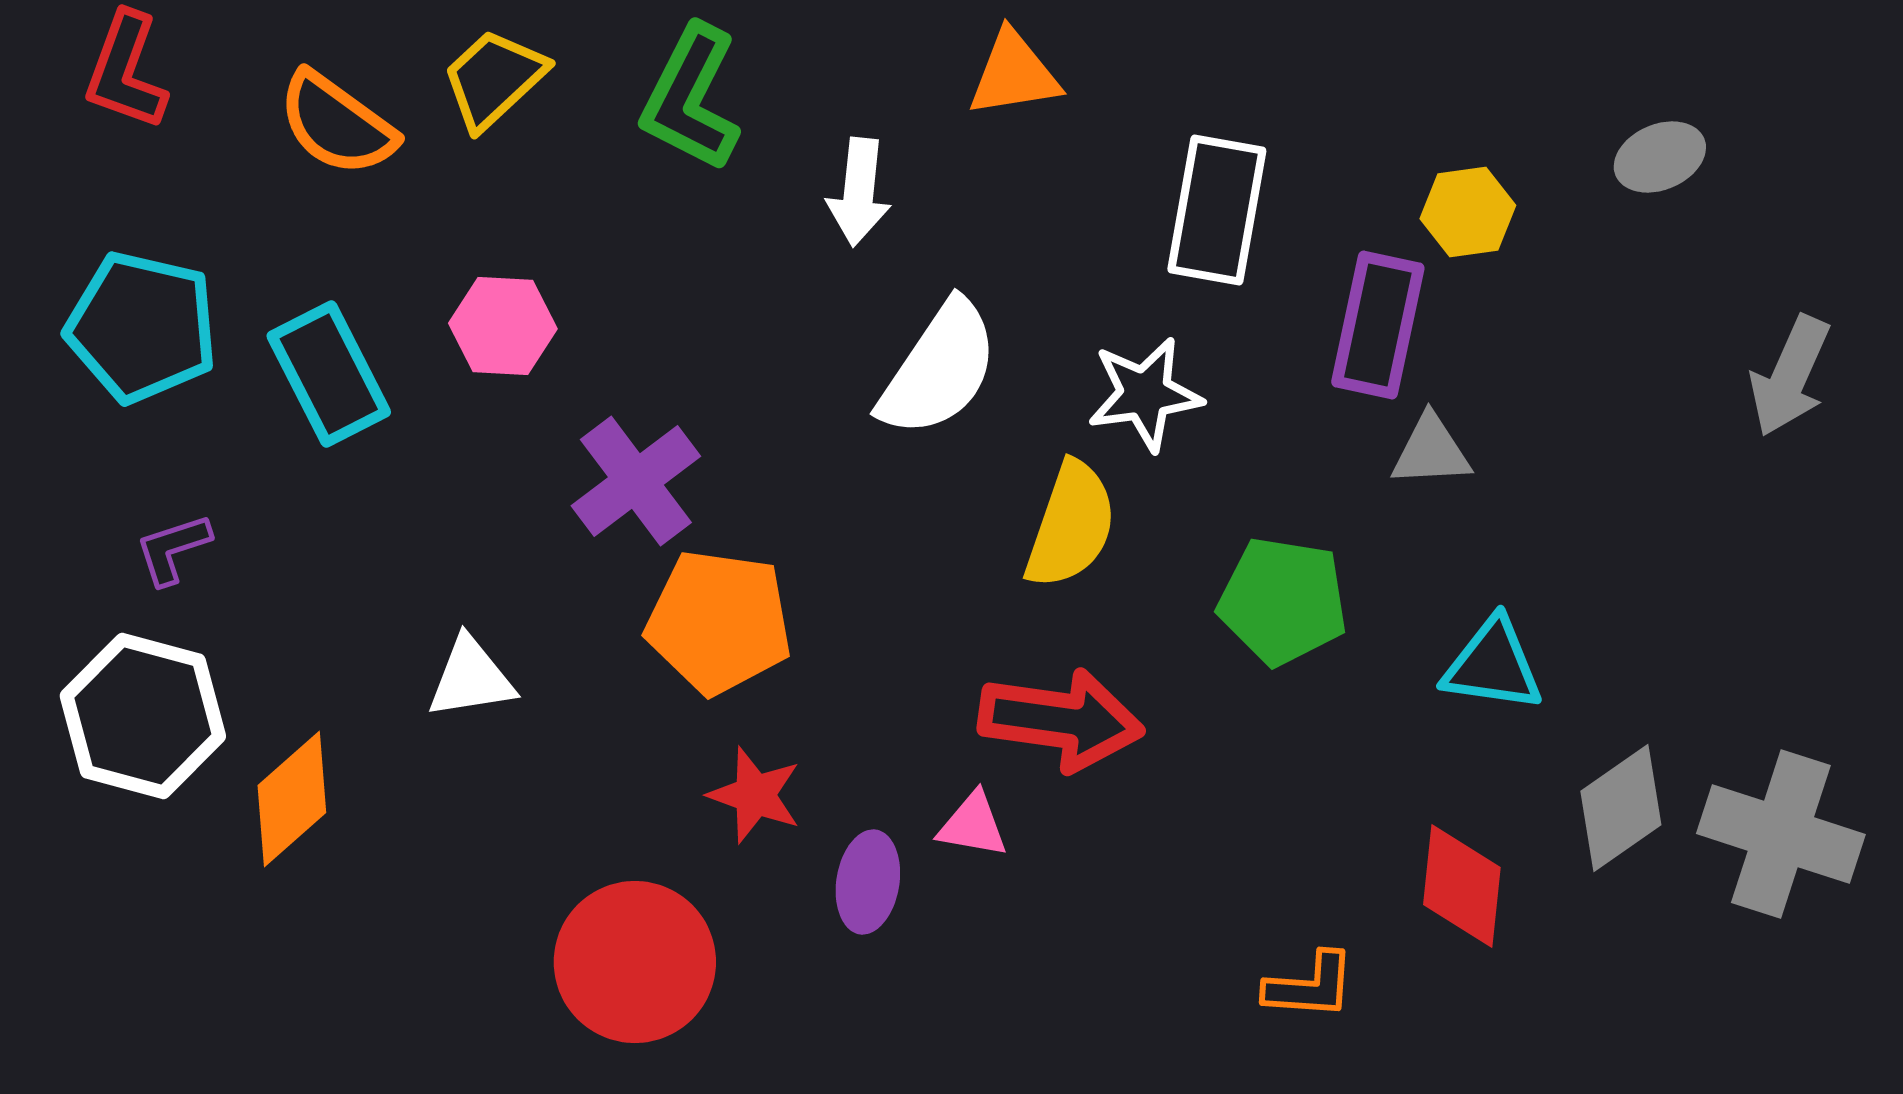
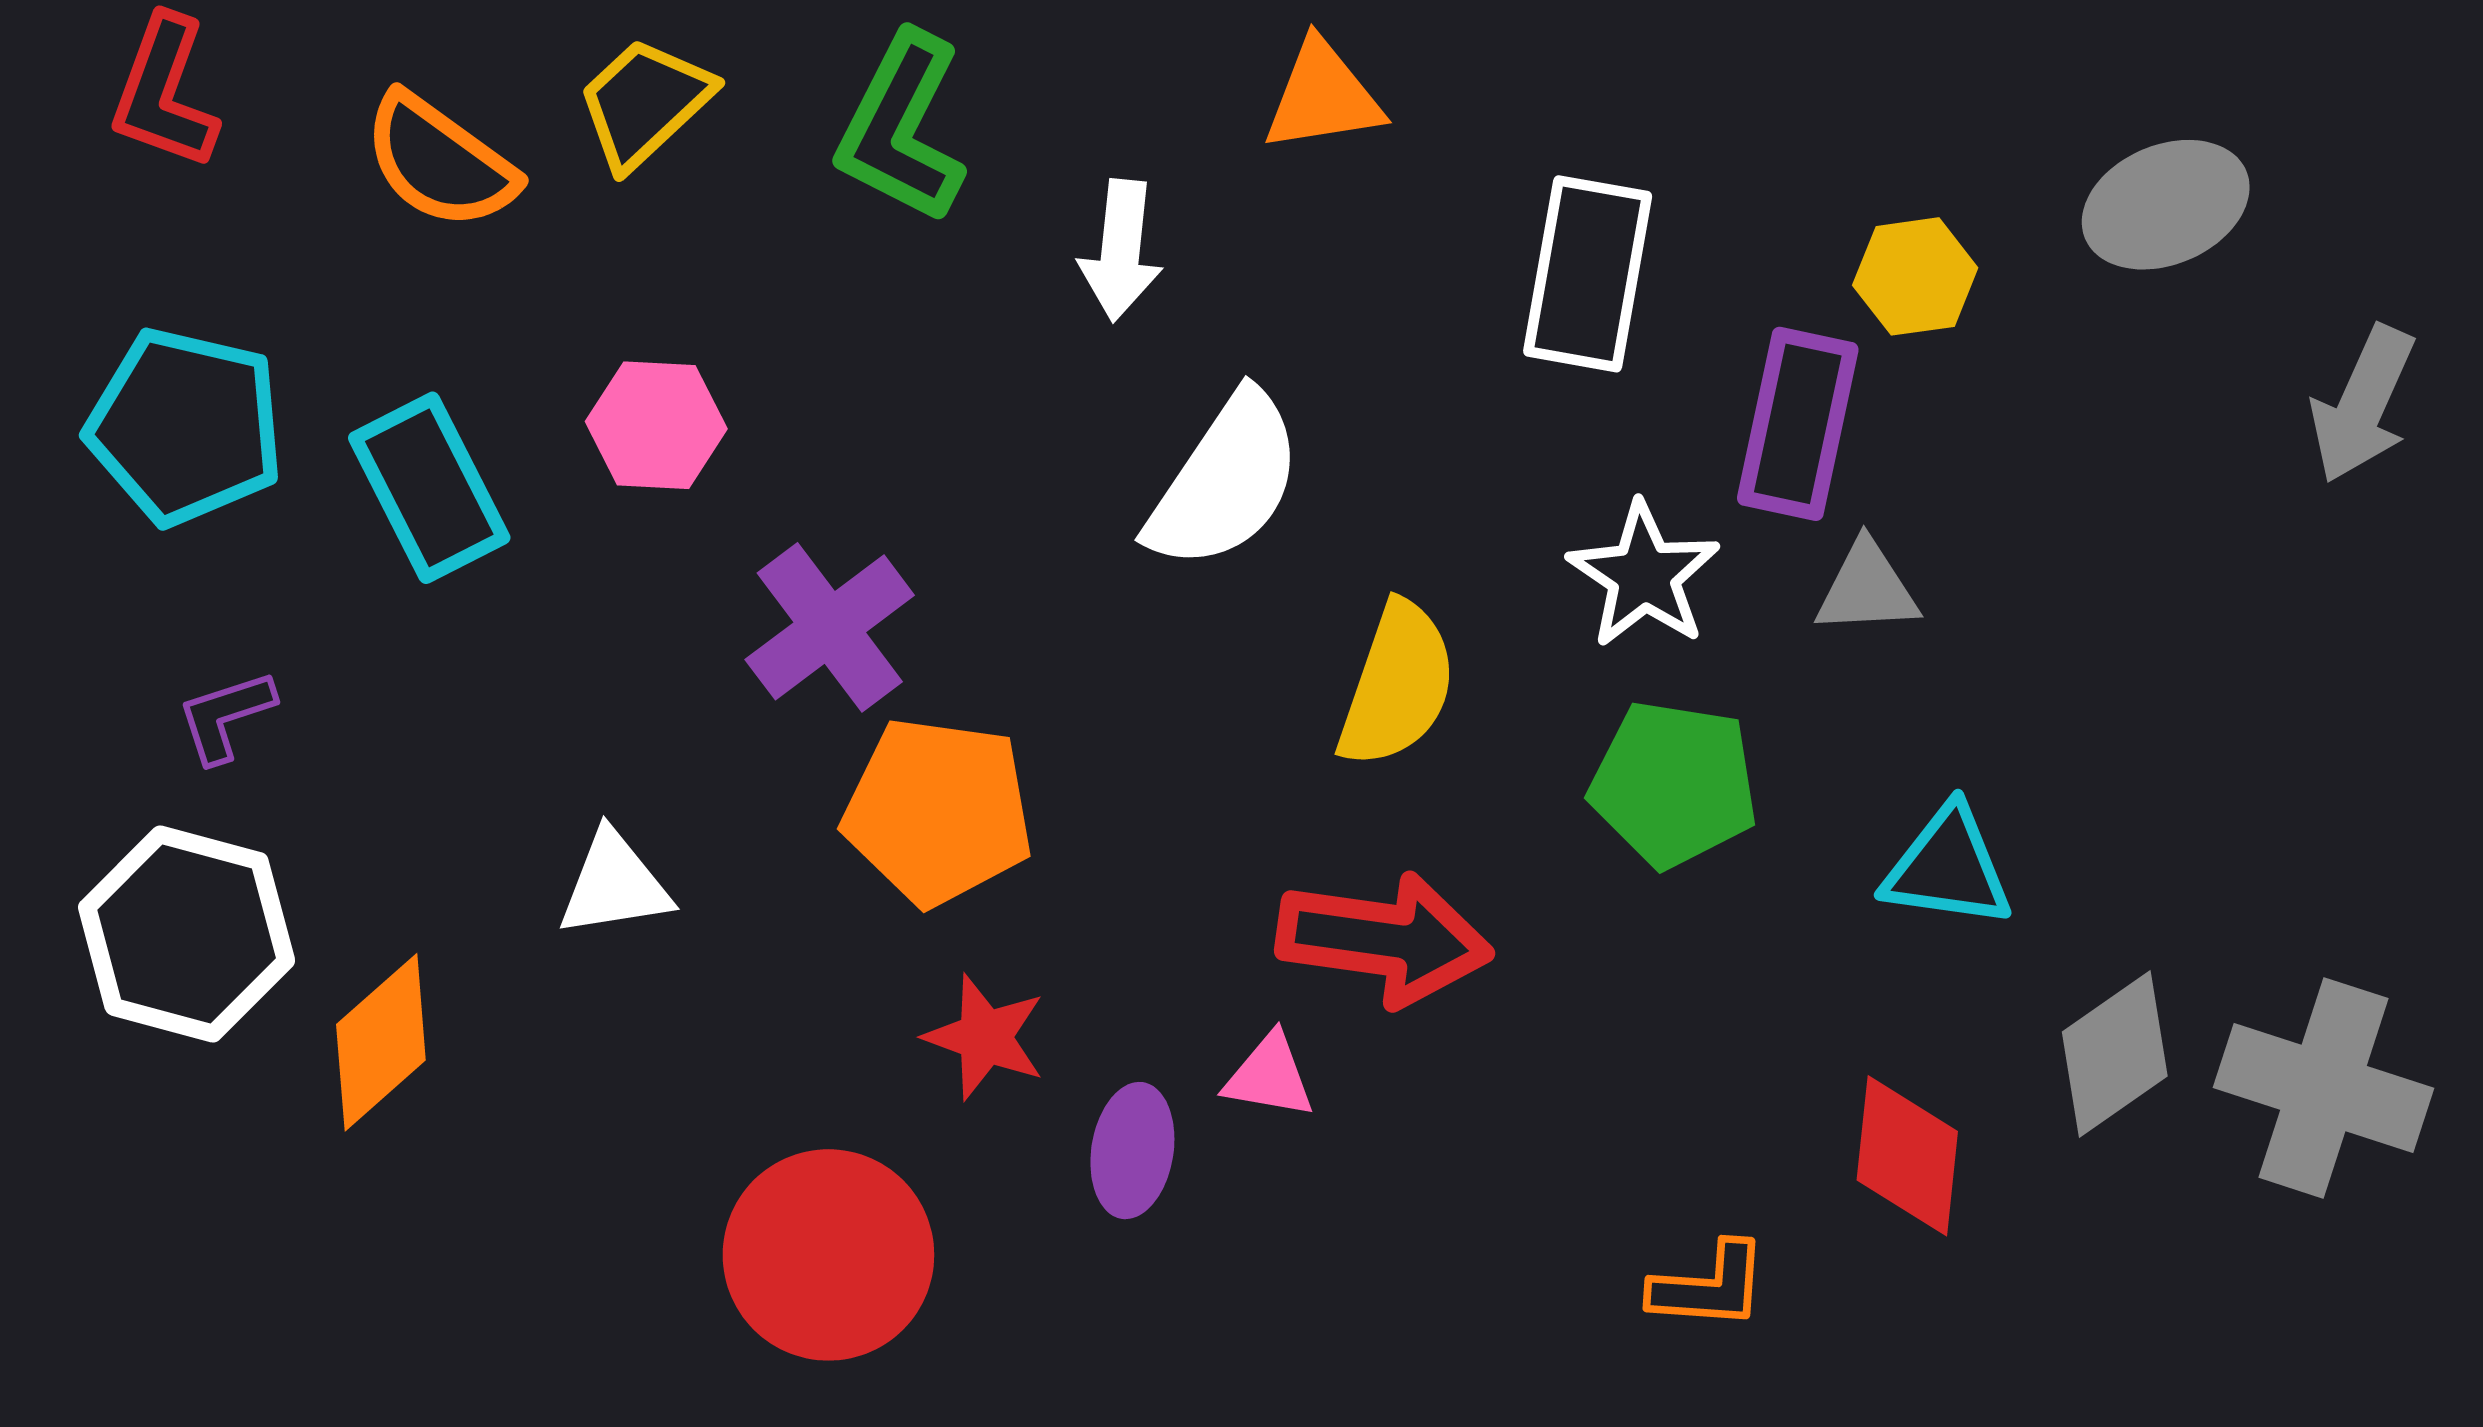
gray ellipse: (1660, 157) -> (2166, 205), size x1.4
gray arrow: (1790, 376) -> (2363, 404), moved
white star: (1145, 394) -> (1644, 575), moved, turned -30

